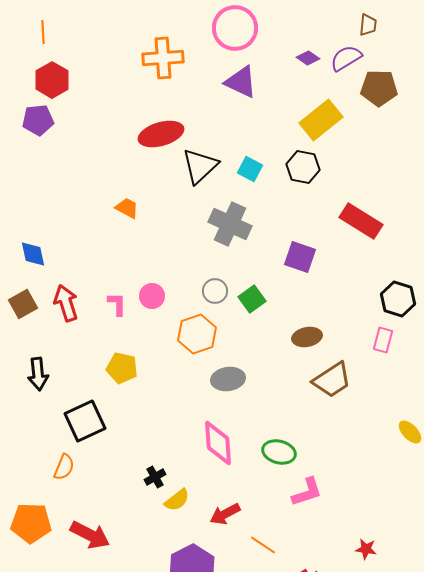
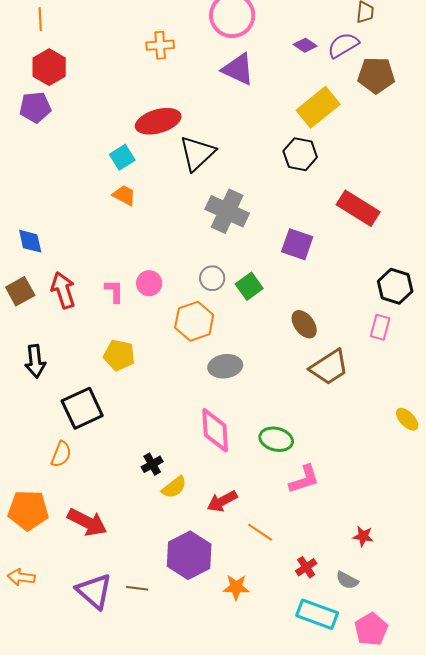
orange cross: (163, 58) -> (160, 45), size x0.7
cyan square: (250, 169) -> (122, 157), moved, turned 30
brown ellipse: (307, 337) -> (304, 324), turned 64

